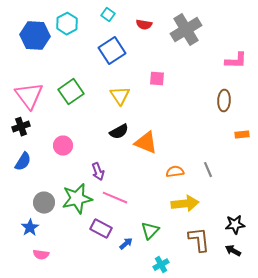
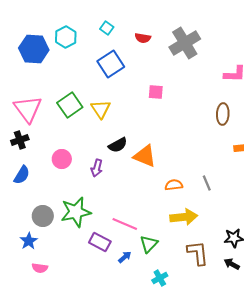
yellow triangle: (120, 96) -> (101, 109), moved
purple arrow: (98, 172) -> (97, 168), moved, turned 36
pink line: (115, 198) -> (125, 224), moved

